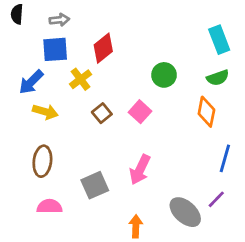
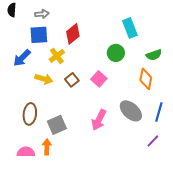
cyan rectangle: (219, 40) -> (130, 28), moved
yellow arrow: (45, 112) -> (44, 79), moved
gray square: (95, 185) -> (57, 125), moved
pink semicircle: (49, 206) -> (26, 152), moved
gray ellipse: (185, 212) -> (131, 111), moved
orange arrow: (136, 226) -> (47, 147), moved

